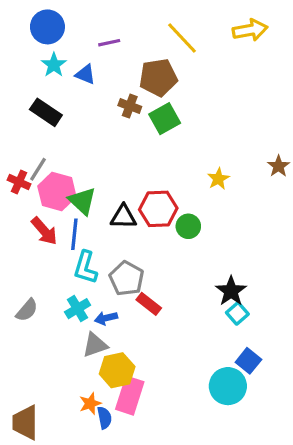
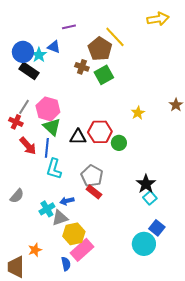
blue circle: (47, 27) -> (23, 52), moved
yellow line: (182, 38) -> (115, 37), moved
cyan star: (54, 65) -> (39, 55), moved
brown pentagon: (158, 78) -> (100, 49), turned -30
red cross: (19, 182) -> (16, 122), moved
pink hexagon: (57, 191) -> (48, 109), moved
gray pentagon: (127, 279) -> (92, 176), moved
cyan cross: (78, 309) -> (47, 209), moved
pink rectangle: (130, 396) -> (82, 250), turned 30
orange star: (90, 404) -> (35, 250), moved

